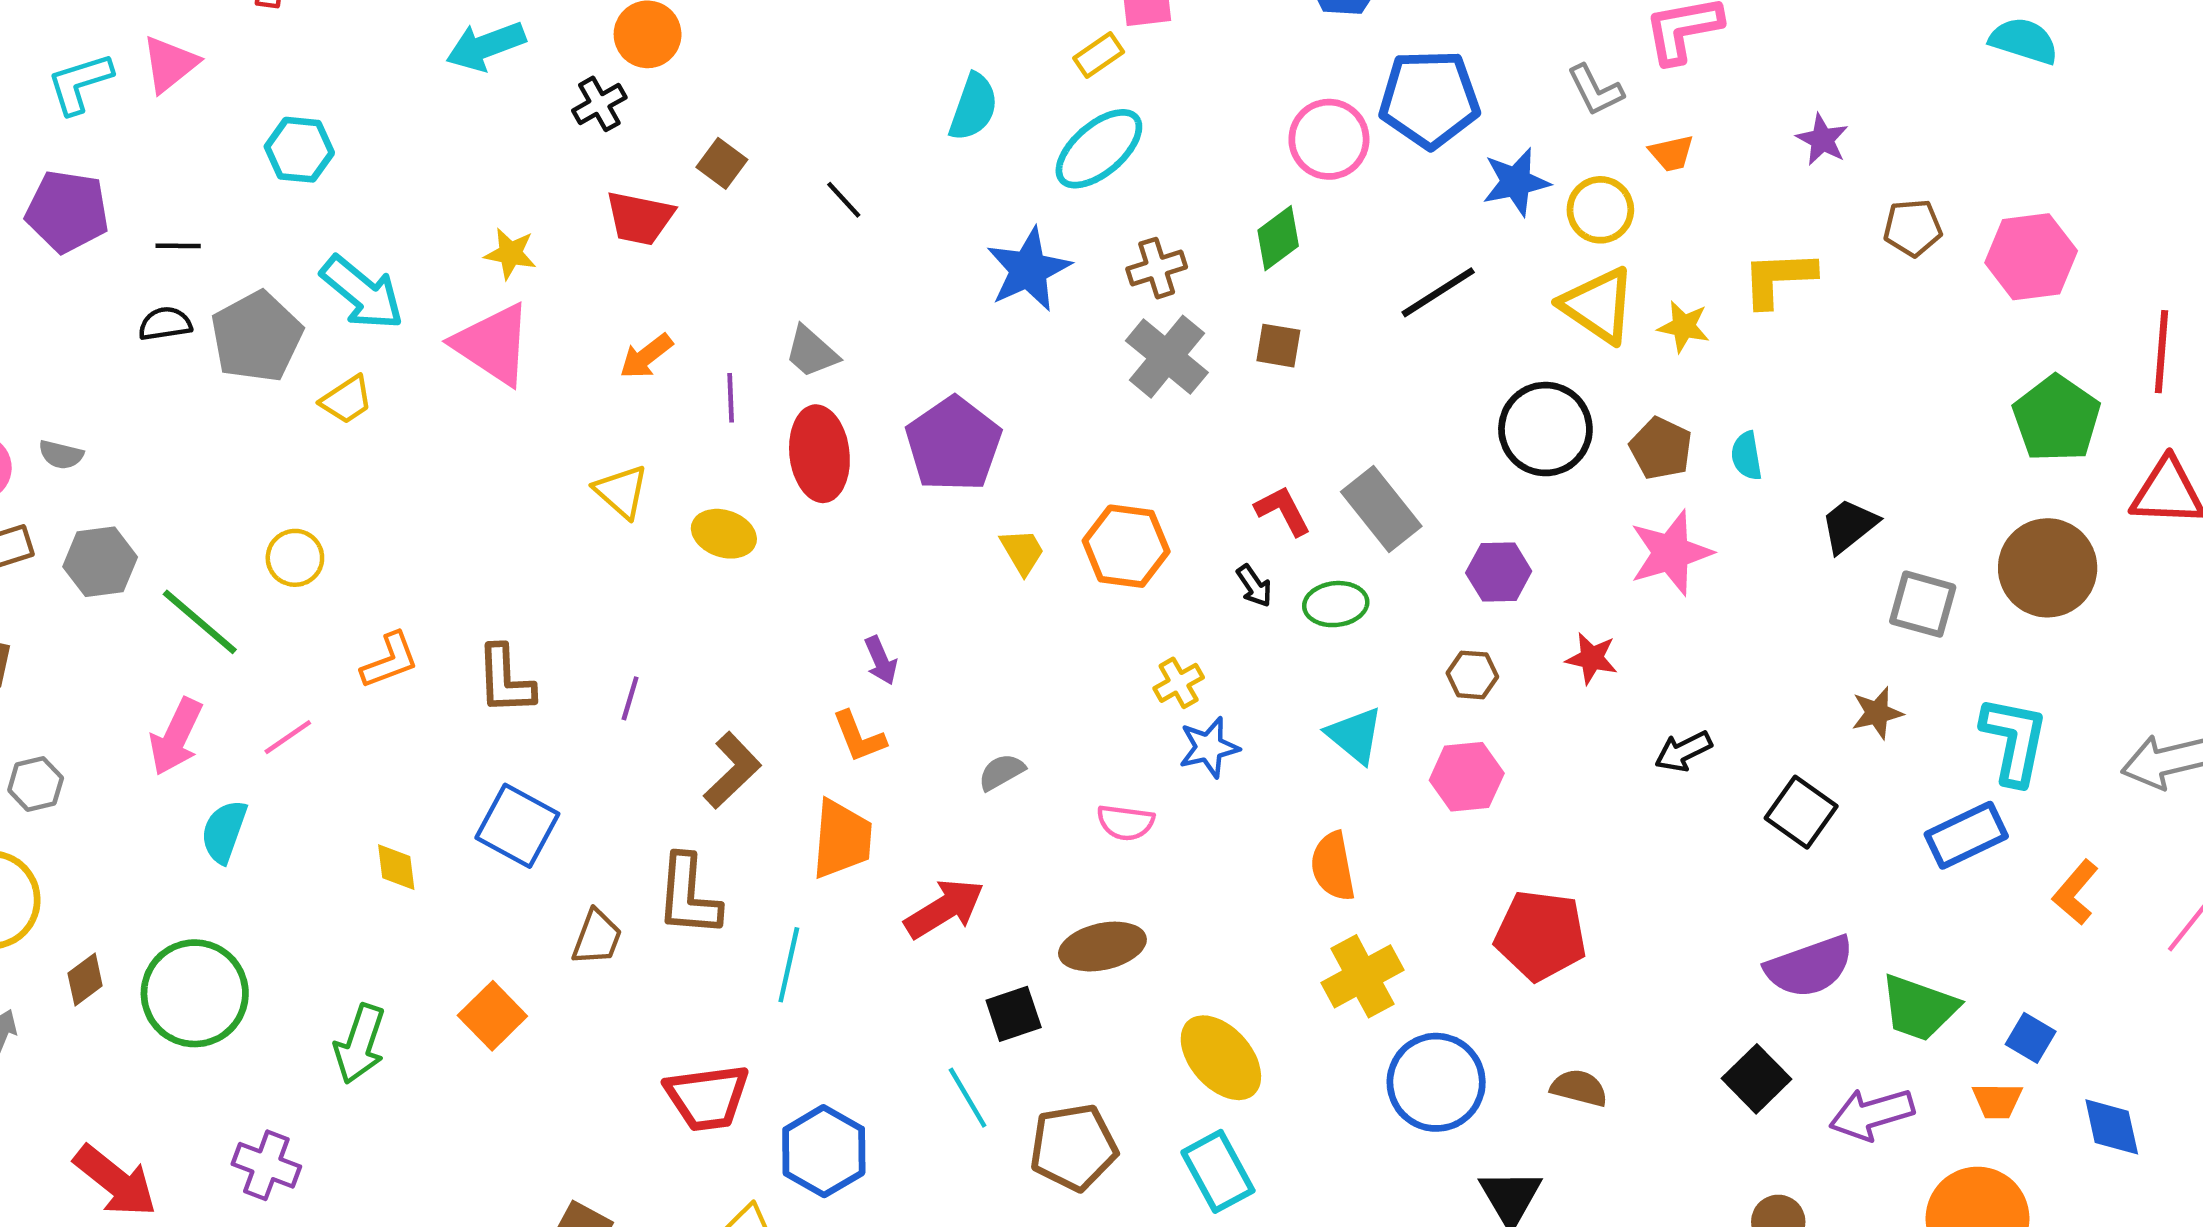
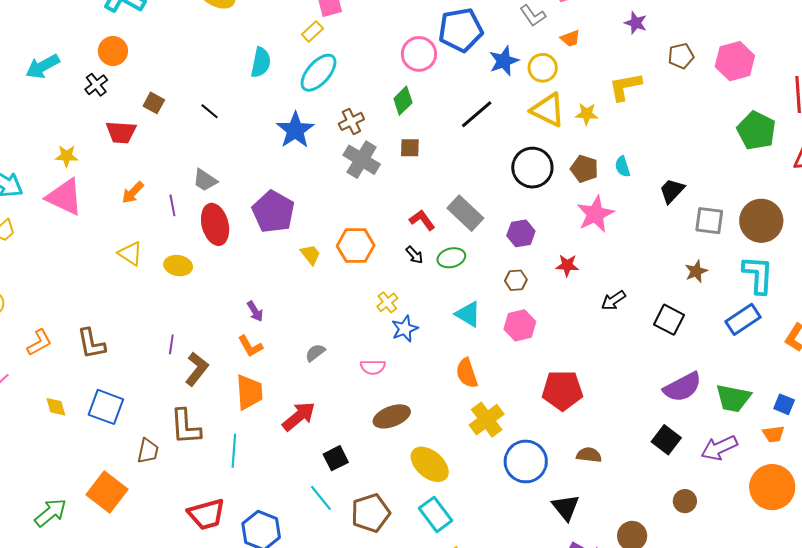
brown circle: (2048, 568) -> (761, 221), moved
purple line: (630, 698) -> (171, 344), moved
yellow diamond: (396, 867) -> (56, 407), moved
brown ellipse: (1102, 947) -> (392, 416), moved
orange square: (492, 1016) -> (107, 492), size x1.4
green arrow: (360, 1044) -> (50, 513), turned -140

